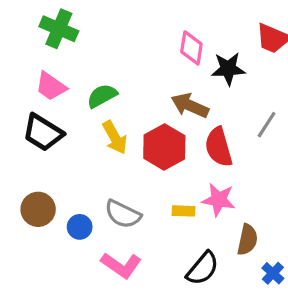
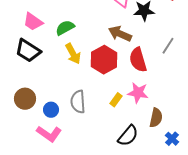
yellow rectangle: (183, 211) -> (116, 100), turned -56
gray semicircle: (123, 214) -> (78, 102), turned 60
pink L-shape: (121, 265) -> (49, 134), moved

